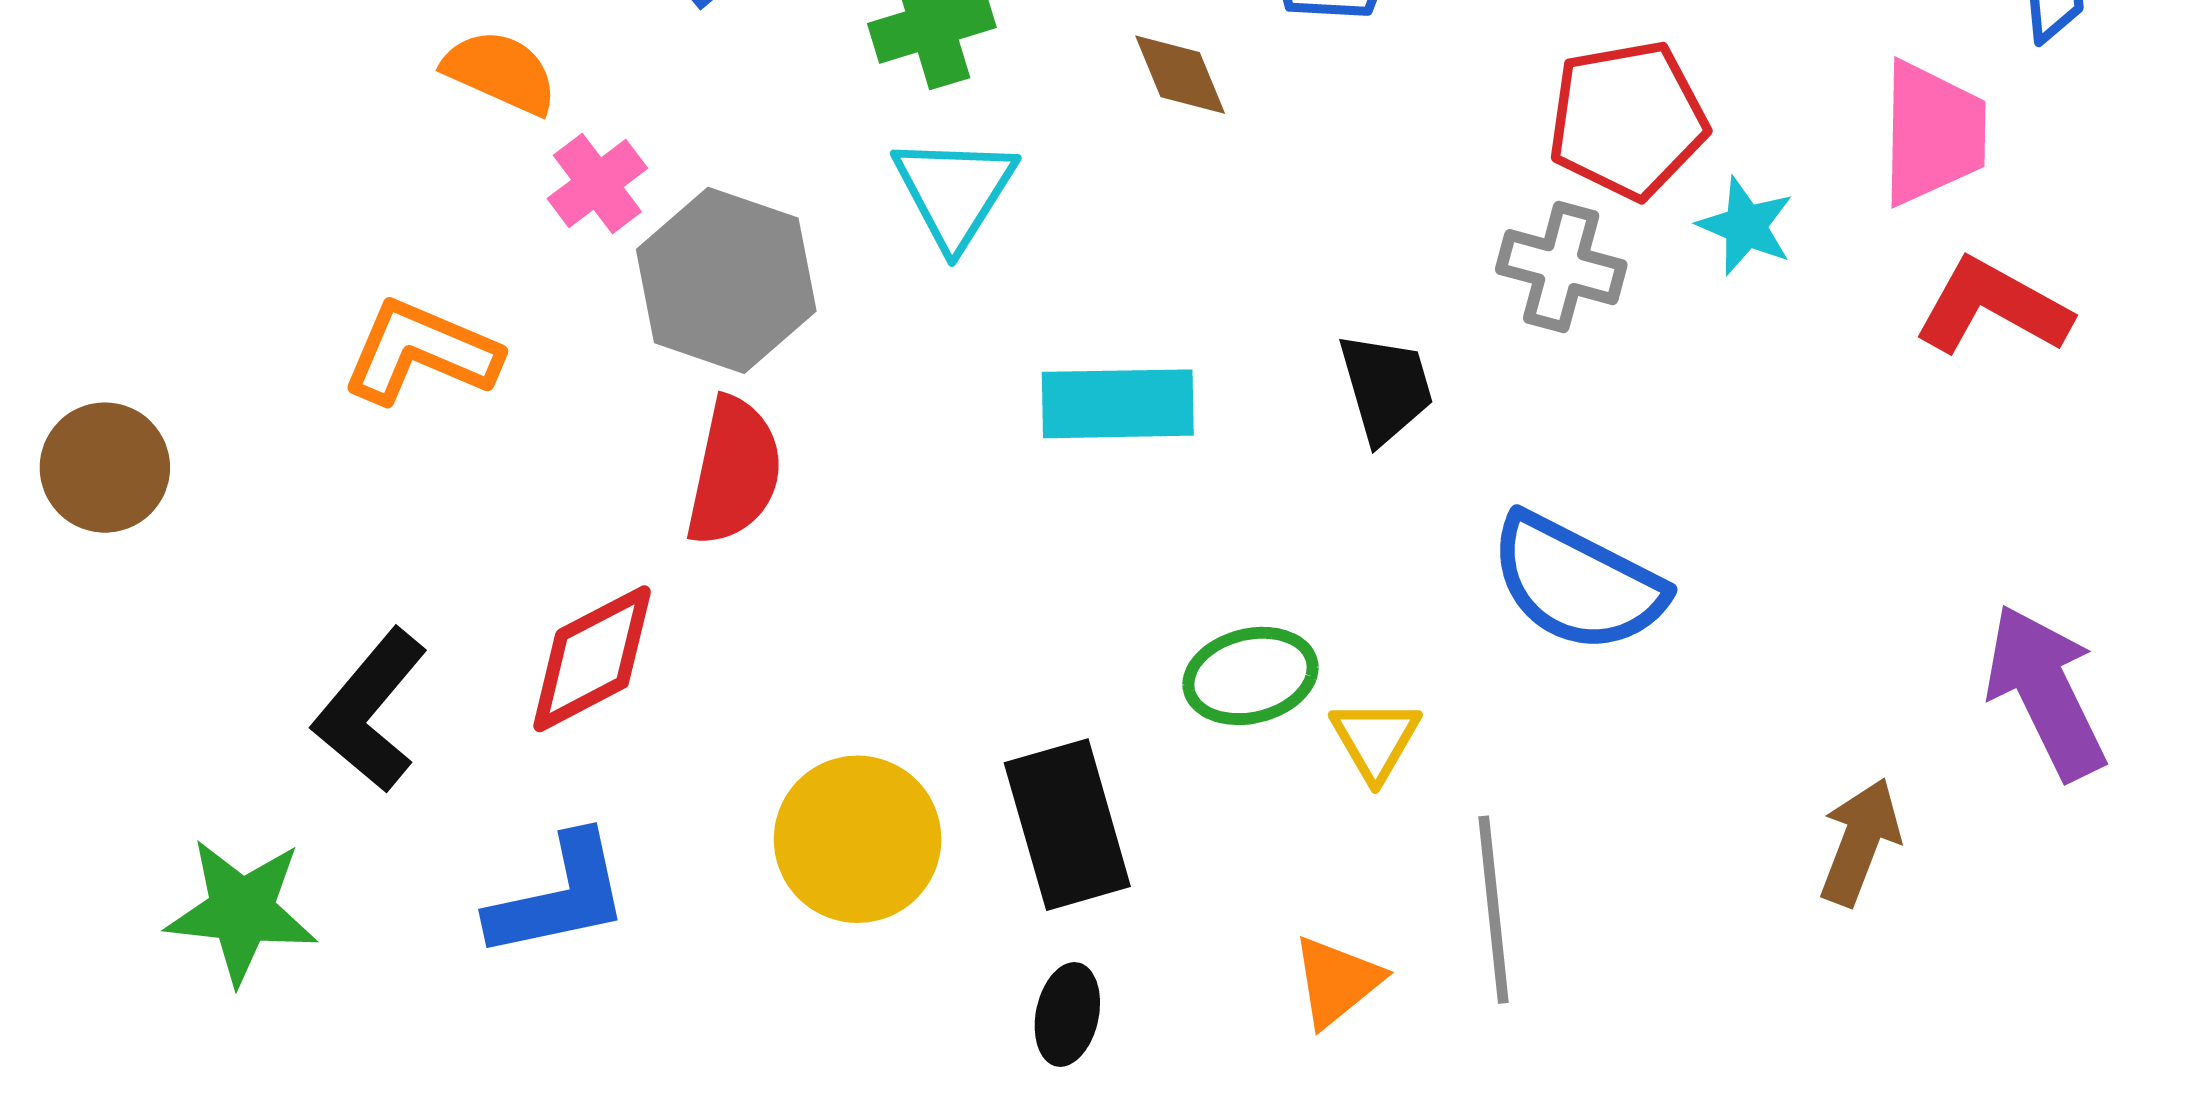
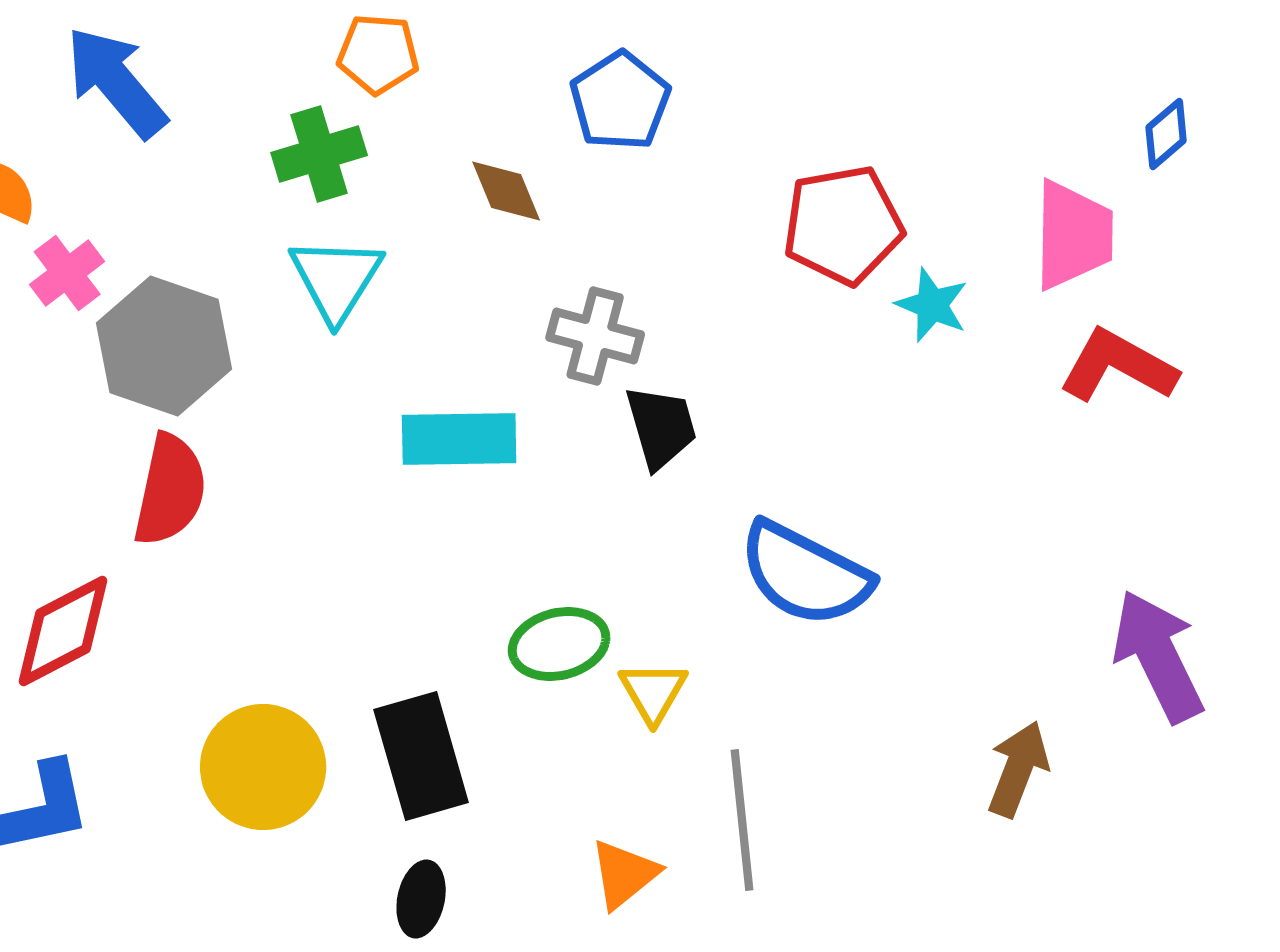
gray cross: (1561, 267) -> (595, 336), moved

